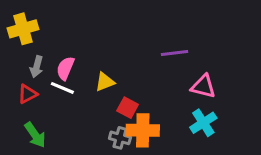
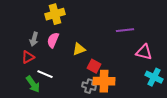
yellow cross: (23, 29) -> (55, 14), moved
white line: (62, 88) -> (45, 74), moved
cyan cross: (203, 123) -> (154, 77), moved, turned -30

